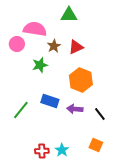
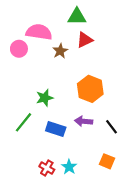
red triangle: (76, 47) -> (85, 40), moved
green star: (40, 65) -> (45, 98), moved
blue rectangle: (50, 101) -> (56, 129), moved
red cross: (42, 151) -> (47, 168), turned 32

